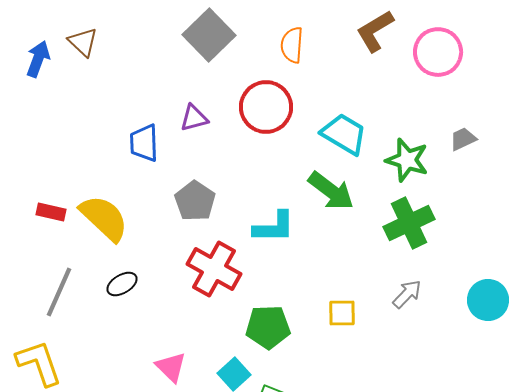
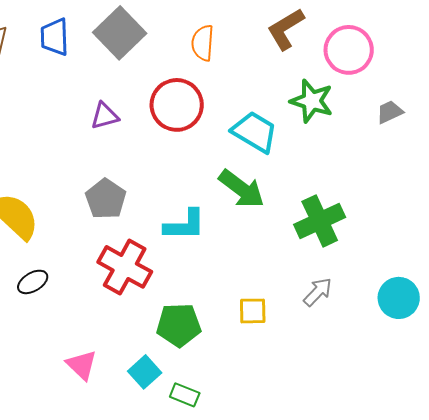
gray trapezoid: (463, 139) -> (390, 112), moved
blue trapezoid: (144, 143) -> (55, 37), moved
green star: (407, 160) -> (312, 101), moved

